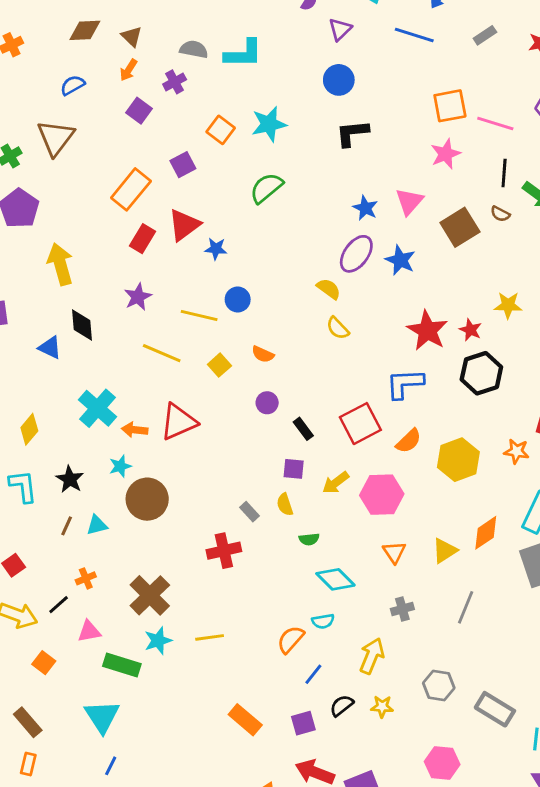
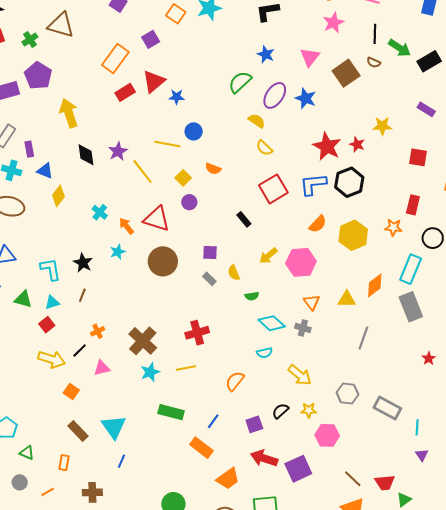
brown triangle: (56, 138) -> (61, 25), turned -48
green semicircle: (266, 188) -> (240, 82), moved
blue star: (365, 208) -> (266, 54), moved
red rectangle: (142, 239) -> (125, 92), turned 30
purple star: (138, 297) -> (118, 151), moved
blue triangle: (50, 348) -> (45, 171), moved
yellow line: (162, 353) -> (143, 172), turned 32
black hexagon: (481, 373) -> (349, 182), moved
purple circle: (267, 403) -> (189, 202), moved
cyan cross: (98, 408) -> (100, 212), size x0.6
red triangle: (178, 422) -> (157, 219), turned 44
red square: (360, 424) -> (273, 189), moved
yellow diamond: (29, 429) -> (58, 196), moved
orange arrow: (135, 430) -> (126, 226), turned 48
purple square: (294, 469) -> (210, 252), moved
brown circle: (147, 499) -> (163, 261), moved
cyan triangle: (97, 525) -> (52, 302), moved
red cross: (224, 551) -> (197, 333), moved
yellow triangle: (445, 551) -> (347, 299), turned 36
gray cross: (402, 609) -> (303, 328), moved, turned 35
orange semicircle: (291, 639) -> (235, 381), moved
yellow arrow: (372, 656) -> (300, 375), turned 110
green rectangle: (122, 665) -> (171, 412), moved
blue line: (313, 674) -> (213, 421), moved
orange rectangle: (245, 720) -> (201, 448), moved
brown rectangle: (28, 722) -> (78, 431), moved
pink hexagon: (442, 763) -> (327, 435), moved

